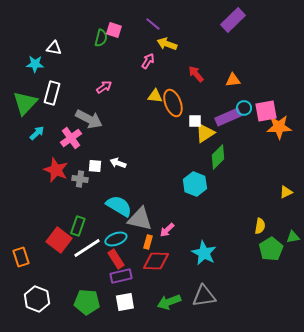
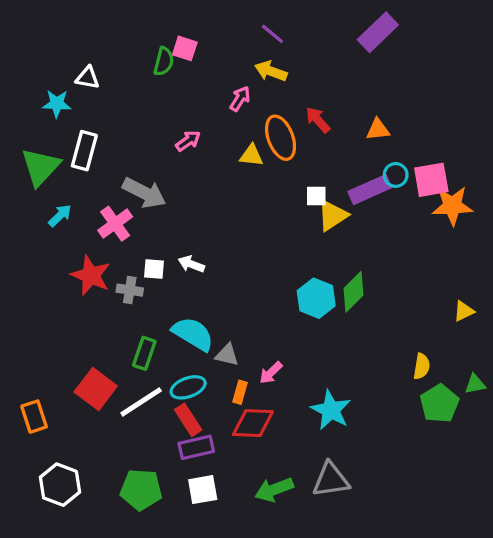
purple line: (153, 24) -> (272, 34), moved
pink arrow: (104, 87) -> (188, 141), moved
orange ellipse: (173, 103) -> (281, 138), moved
green diamond: (218, 157) -> (353, 292), moved
gray triangle: (140, 219) -> (227, 355), size x0.6
green rectangle: (78, 226) -> (144, 353), moved

